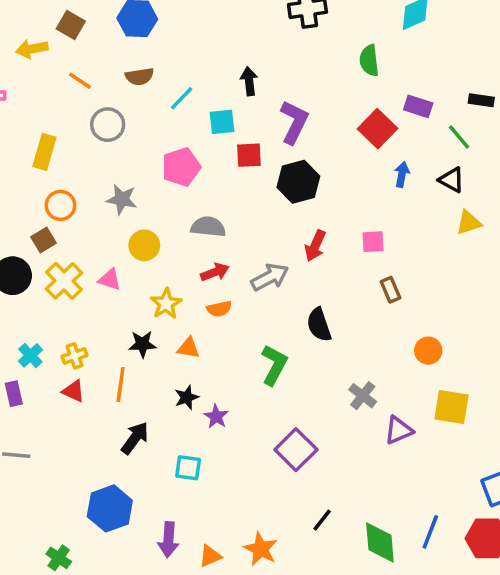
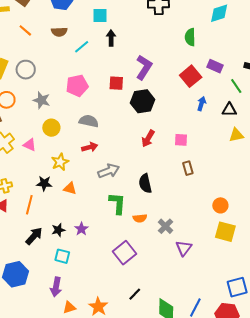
black arrow: (249, 81) -> (111, 38), moved
cyan square: (222, 122) -> (100, 15), moved
gray circle: (108, 125) -> (26, 70), moved
black triangle: (452, 180) -> (229, 110), turned -35
gray arrow: (270, 277) -> (109, 171), moved
orange semicircle: (219, 309) -> (140, 218), moved
orange circle: (428, 351) -> (220, 205), moved
green L-shape: (274, 365) -> (117, 203), turned -30
black star: (187, 397) -> (58, 230), moved
yellow square: (452, 407) -> (225, 232), moved
purple triangle: (399, 430) -> (184, 248), turned -36
purple arrow: (168, 540) -> (56, 287), moved

